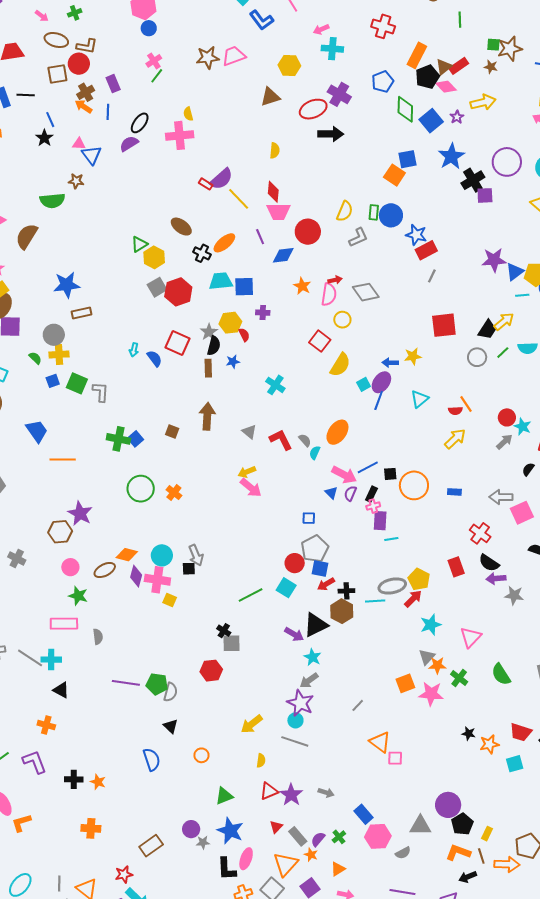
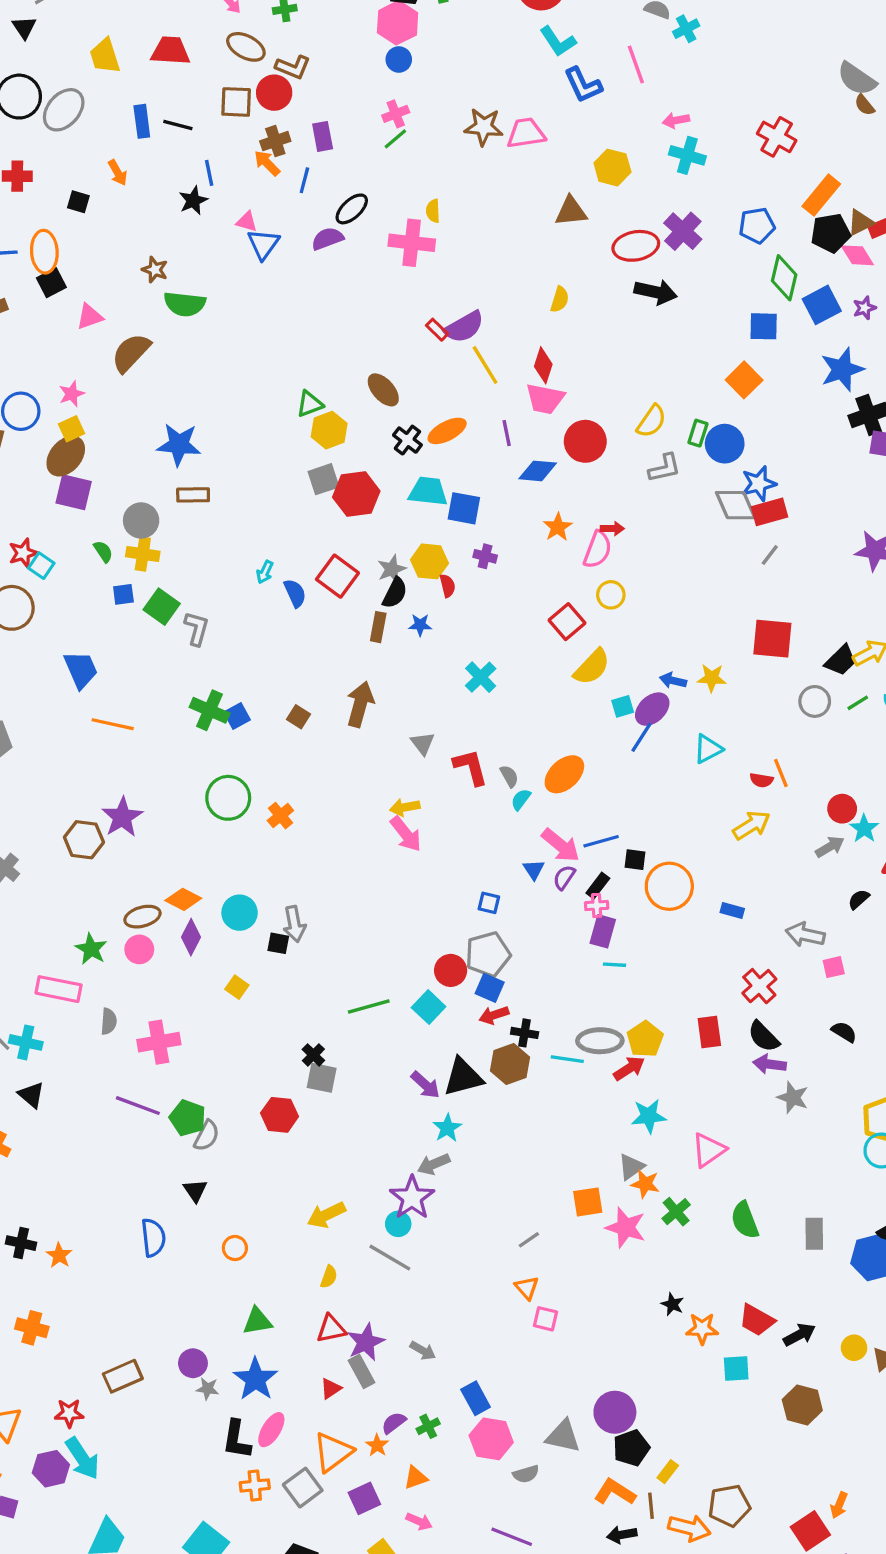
blue square: (407, 159) -> (764, 326), moved
brown star: (76, 181) -> (155, 270), moved
blue star: (416, 235) -> (759, 484), turned 30
gray diamond: (366, 292) -> (736, 505), moved
pink square: (522, 513) -> (834, 967), size x0.6
pink circle: (70, 567) -> (139, 949), moved
pink cross: (157, 580) -> (159, 1042), moved, turned -30
gray line: (358, 705) -> (529, 1240), moved
orange triangle: (380, 742) -> (527, 1288), size x0.7
gray rectangle: (298, 836) -> (361, 1371), moved

